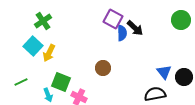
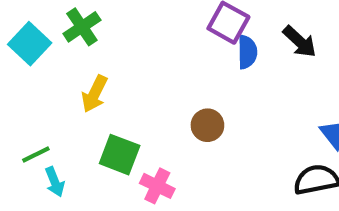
black arrow: (135, 28) -> (300, 42), moved
cyan square: (33, 46) -> (30, 44), moved
cyan arrow: (48, 95) -> (55, 182), moved

